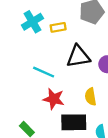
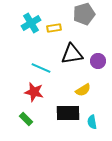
yellow semicircle: (91, 97) -> (83, 90), turned -112
red star: (54, 99) -> (34, 92), moved

